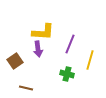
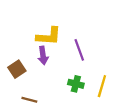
purple line: (70, 44) -> (79, 50), turned -42
yellow line: (90, 60) -> (102, 86), moved

